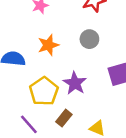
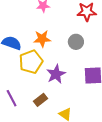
yellow pentagon: (44, 91) -> (31, 62), moved

